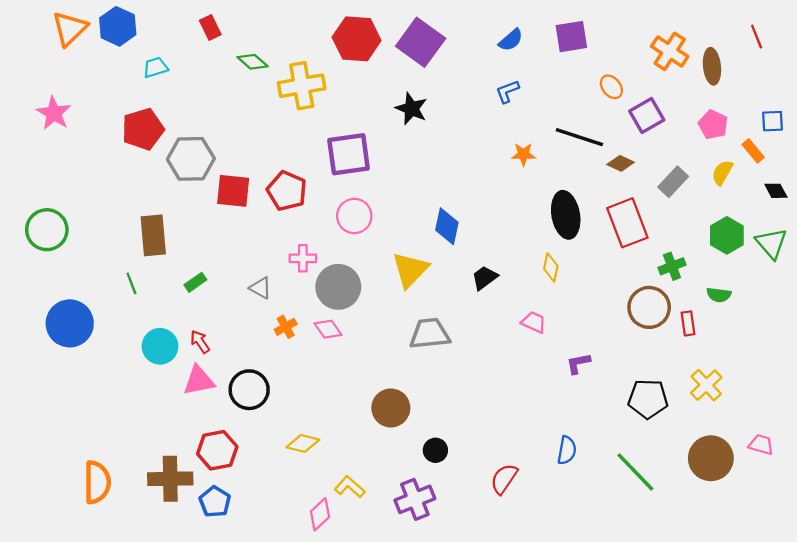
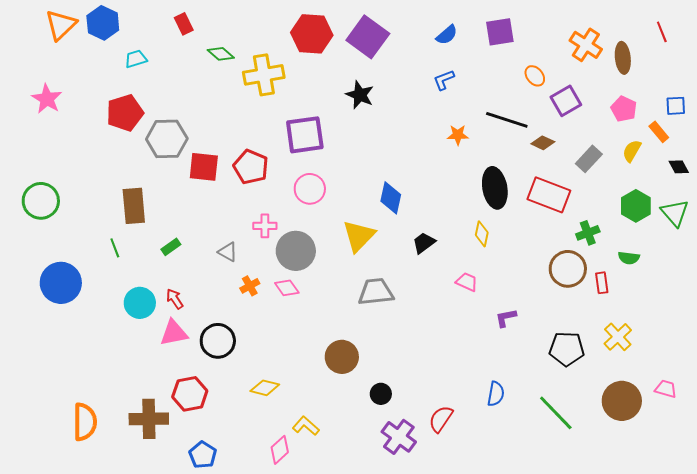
red rectangle: (627, 223) -> (549, 195), turned -48
purple cross: (415, 499) -> (399, 437), moved, turned -32
blue pentagon: (215, 502) -> (203, 455), moved

